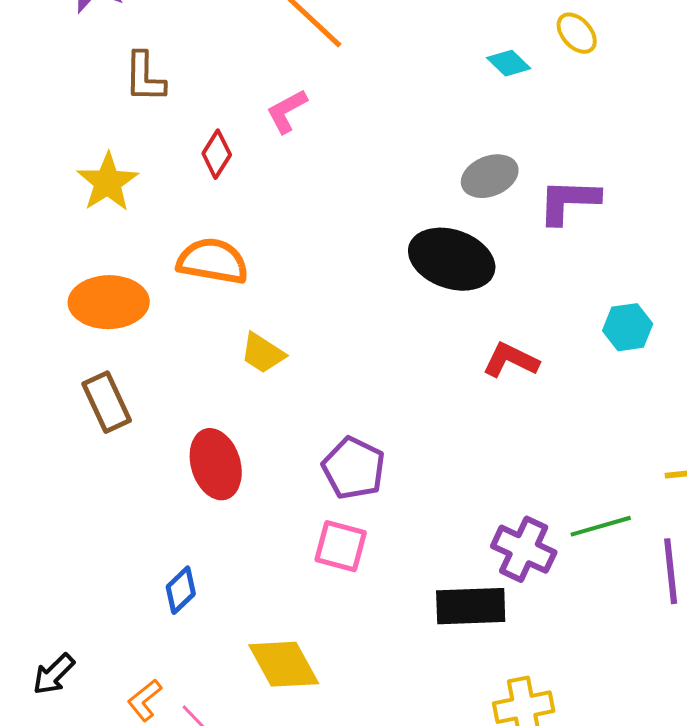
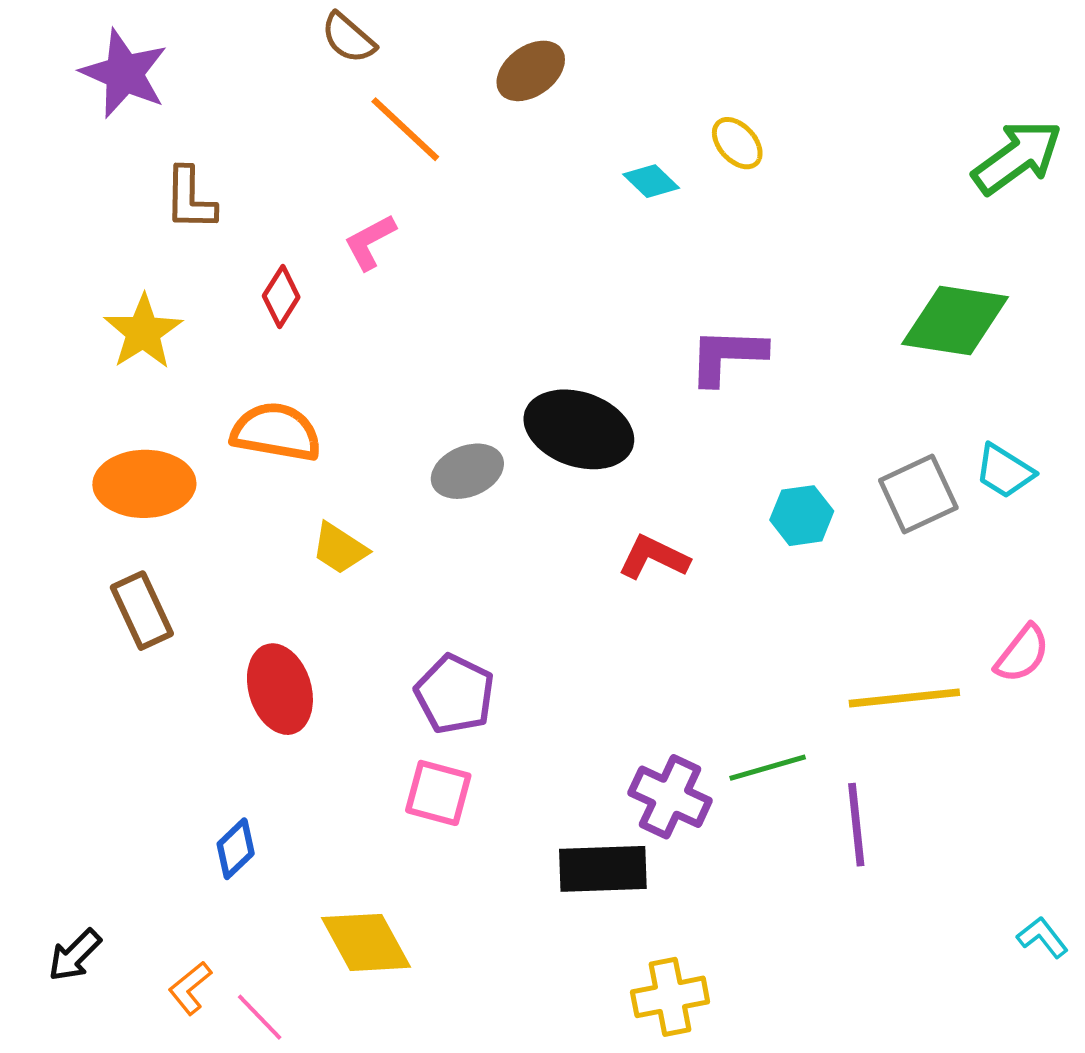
gray ellipse: (490, 176) -> (467, 471), moved

